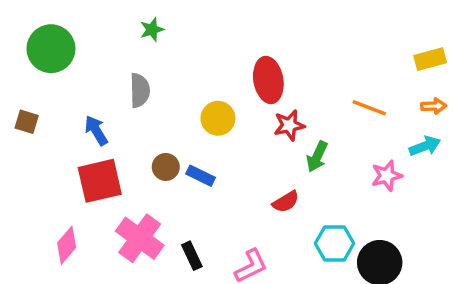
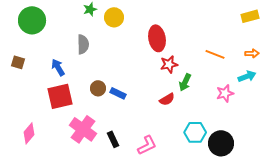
yellow rectangle: (430, 59) -> (250, 16), moved
yellow circle: (218, 118) -> (114, 17), moved
red semicircle: (286, 202) -> (167, 99), moved
pink diamond: (67, 245) -> (29, 133), moved

